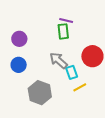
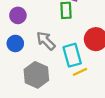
gray arrow: (59, 60) -> (46, 41), moved
cyan rectangle: (72, 72) -> (72, 55), size x1.5

